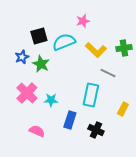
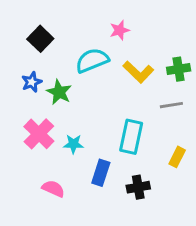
black square: (39, 36) -> (40, 39), moved, turned -30
gray line: (108, 73) -> (171, 105), moved, turned -35
black cross: (96, 130) -> (138, 187), turned -35

